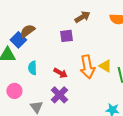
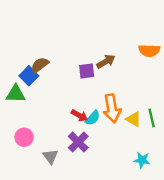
brown arrow: (82, 17) -> (106, 61), moved
yellow triangle: (105, 66) -> (134, 119), moved
cyan semicircle: (32, 68) -> (93, 118), moved, turned -136

